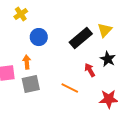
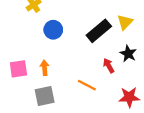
orange arrow: (27, 62) -> (45, 68), moved
gray square: (31, 84) -> (45, 96), moved

